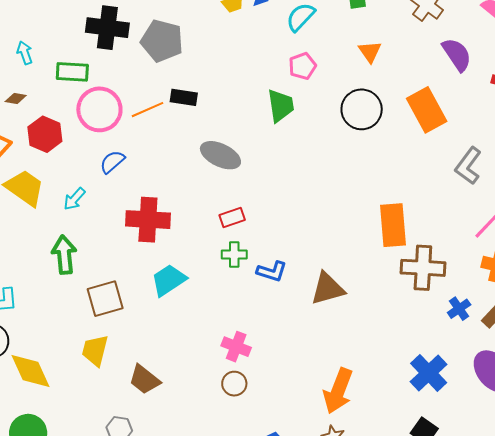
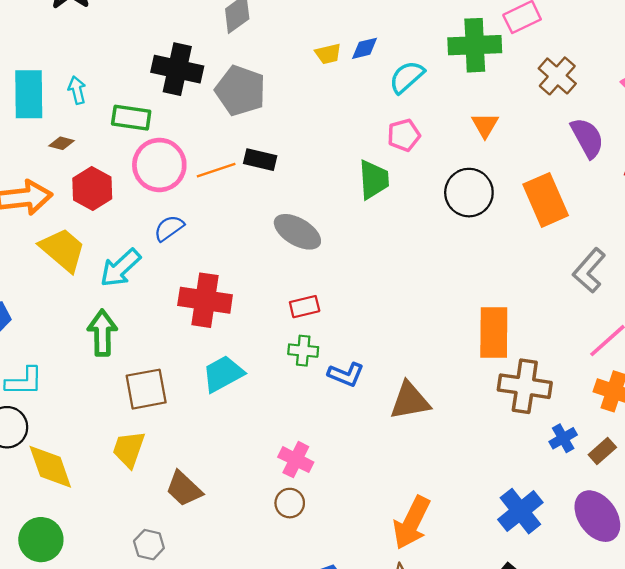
cyan arrow: (74, 199) -> (120, 268), size x1.5

